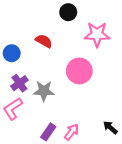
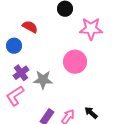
red semicircle: (44, 41) -> (30, 27), moved
black arrow: (110, 128) -> (91, 113), moved

